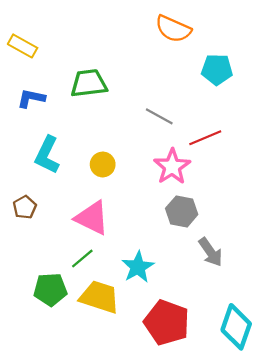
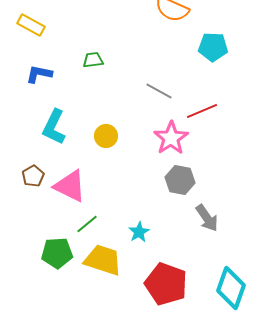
green trapezoid: (89, 83) -> (93, 60), size x0.6
pink triangle: (92, 218) -> (70, 186), moved
cyan star: (138, 267) -> (139, 232), size x0.7

